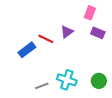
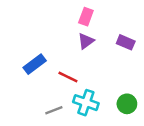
pink rectangle: (90, 13) -> (86, 17), moved
red line: (46, 39) -> (68, 77), moved

